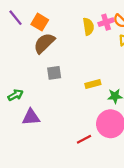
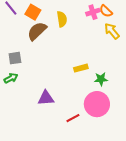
yellow semicircle: (88, 27) -> (62, 19), moved
gray square: (54, 73) -> (15, 58), moved
purple triangle: (31, 117) -> (46, 98), moved

